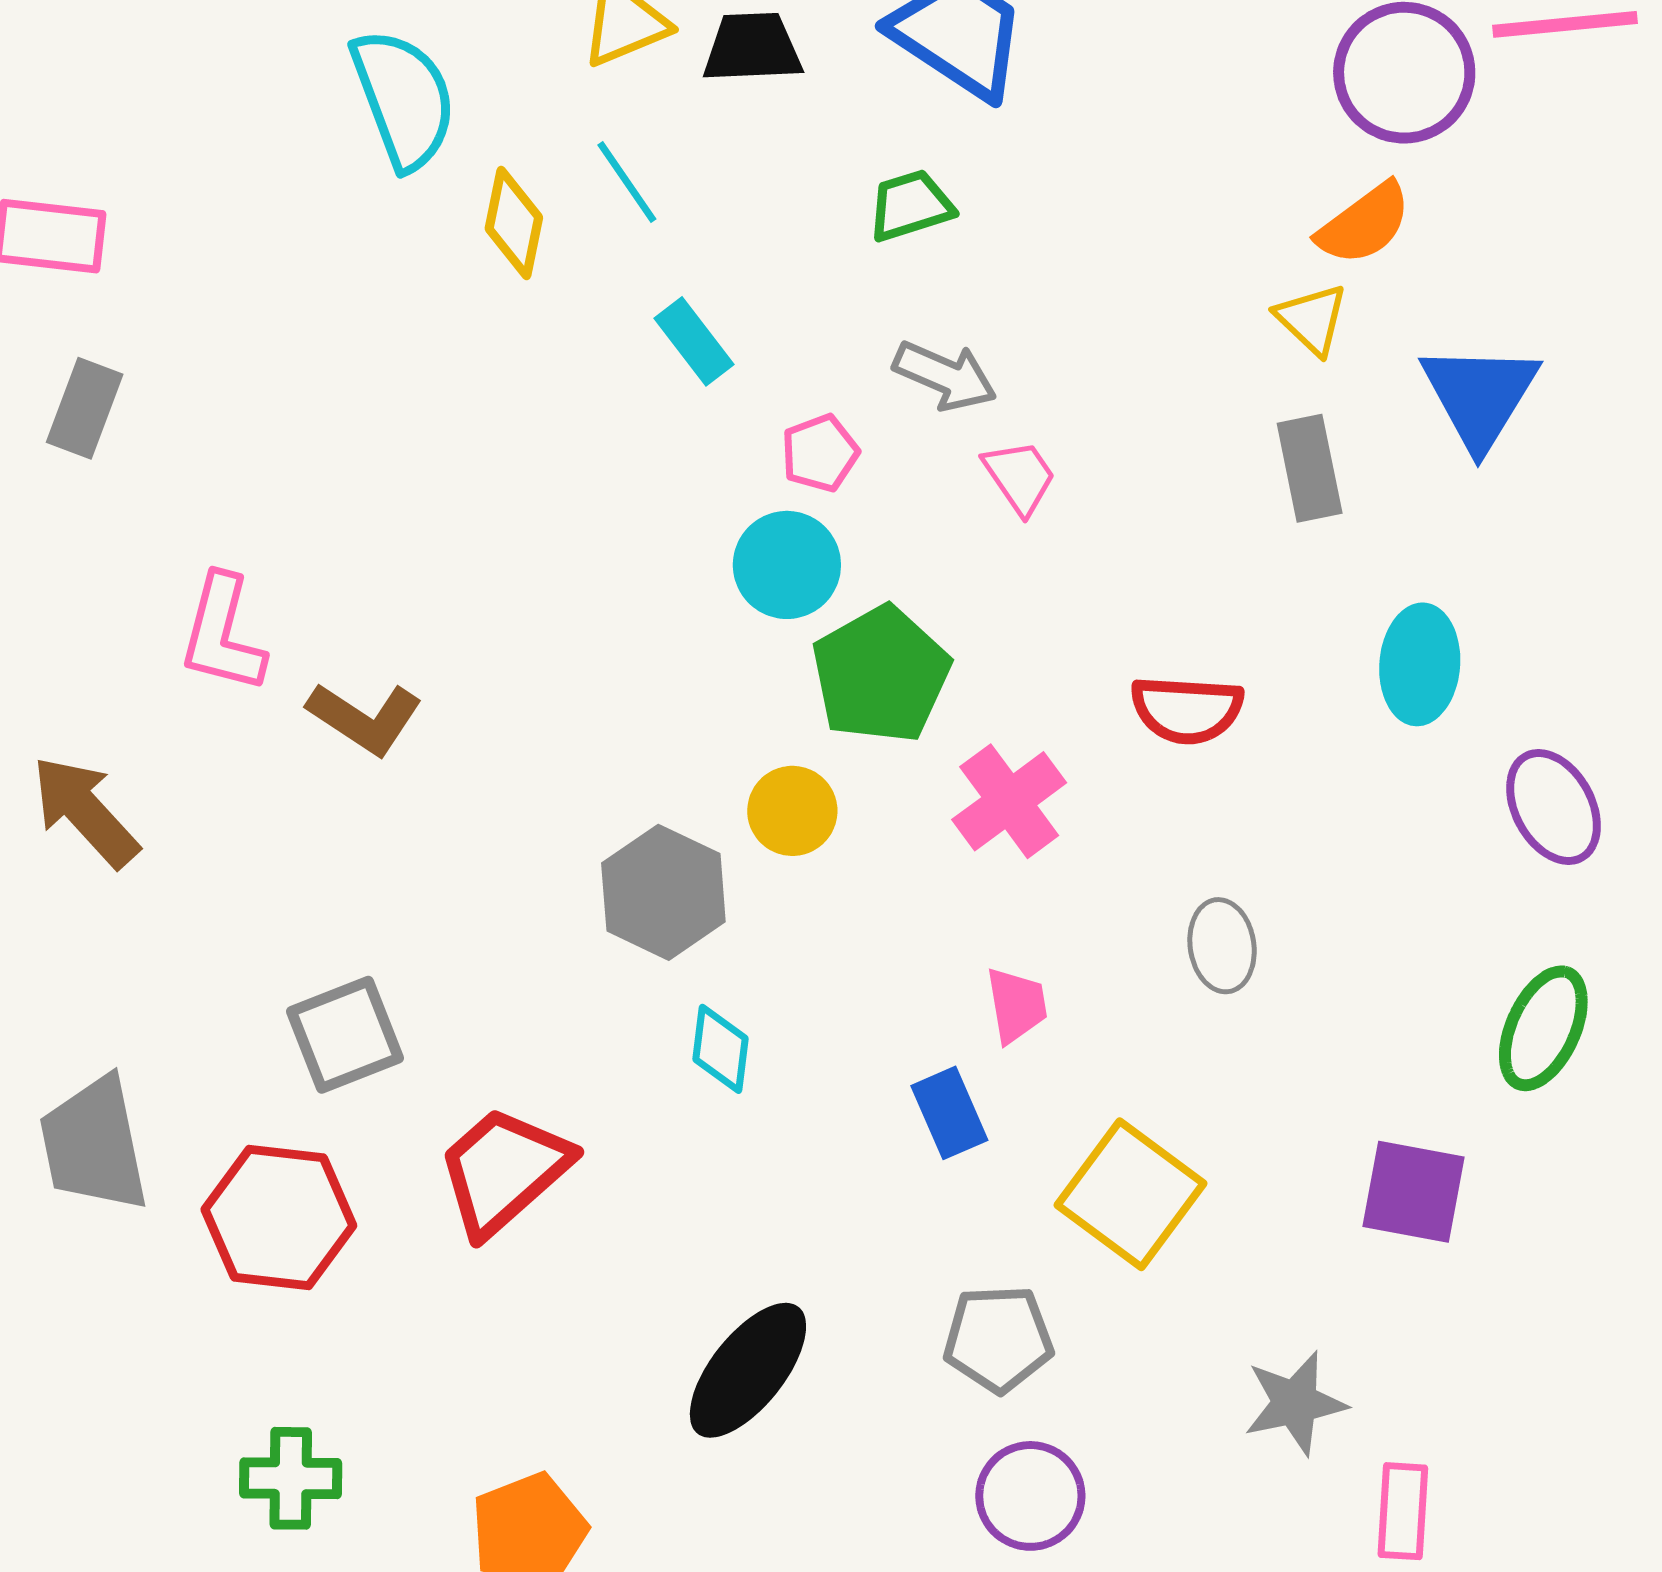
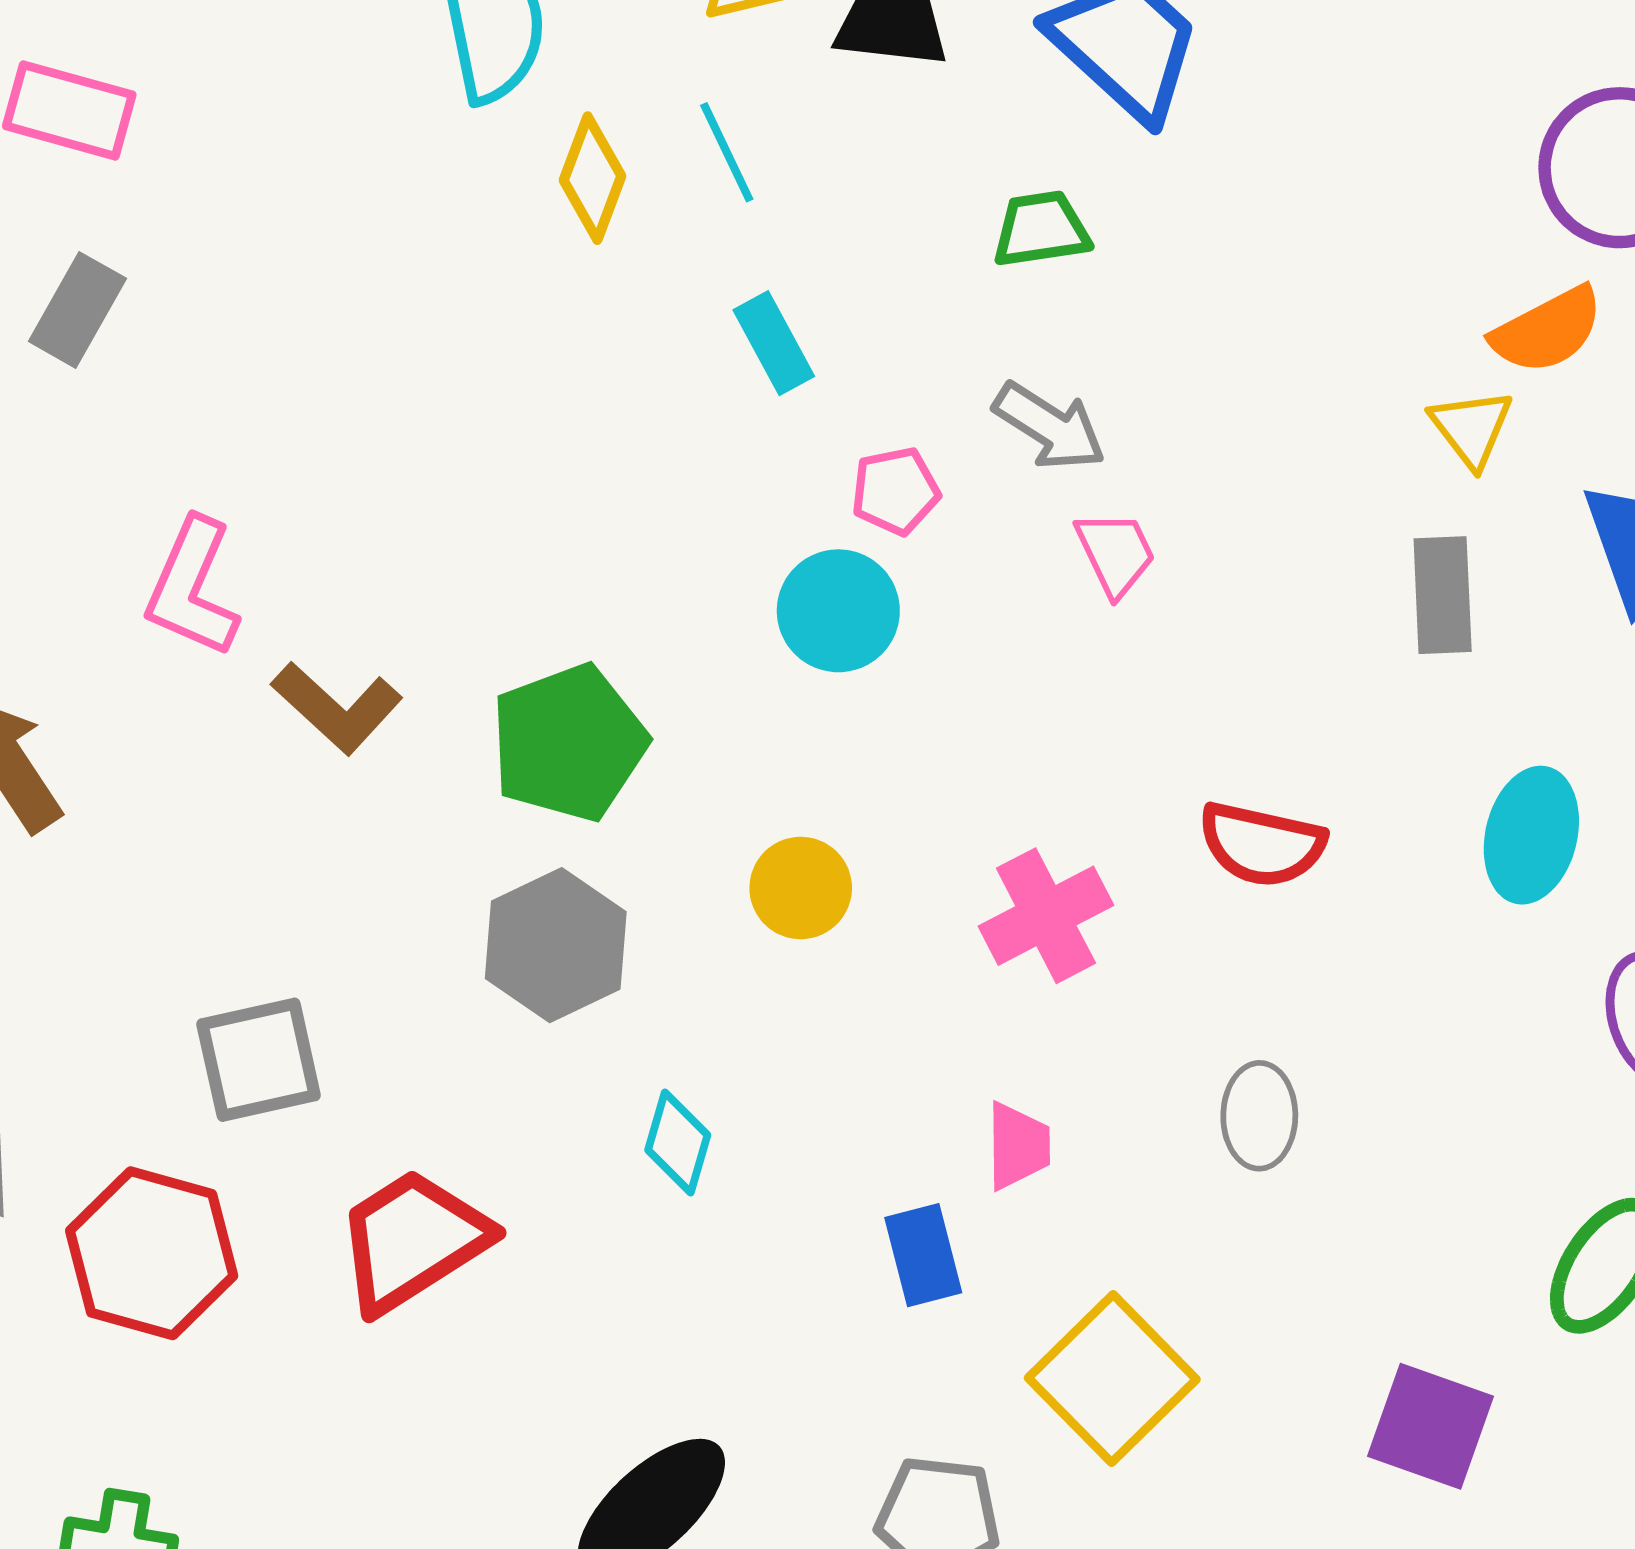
green pentagon: (881, 675) -> (569, 743), moved
gray hexagon: (663, 892) -> (556, 945), moved

